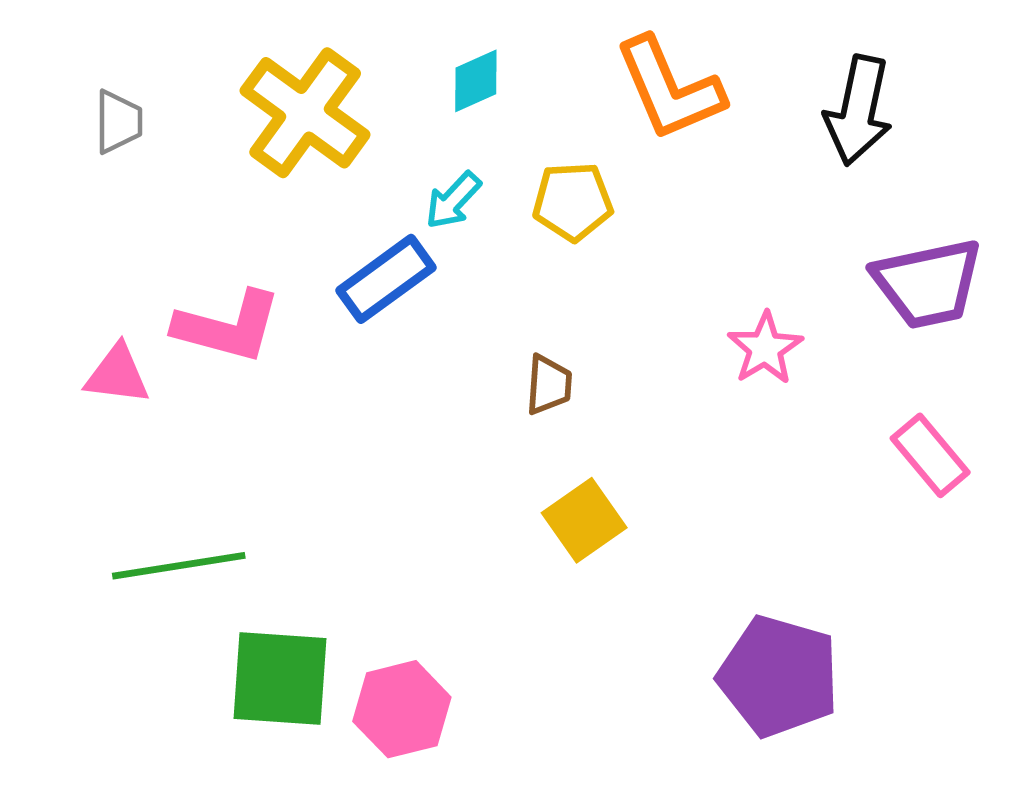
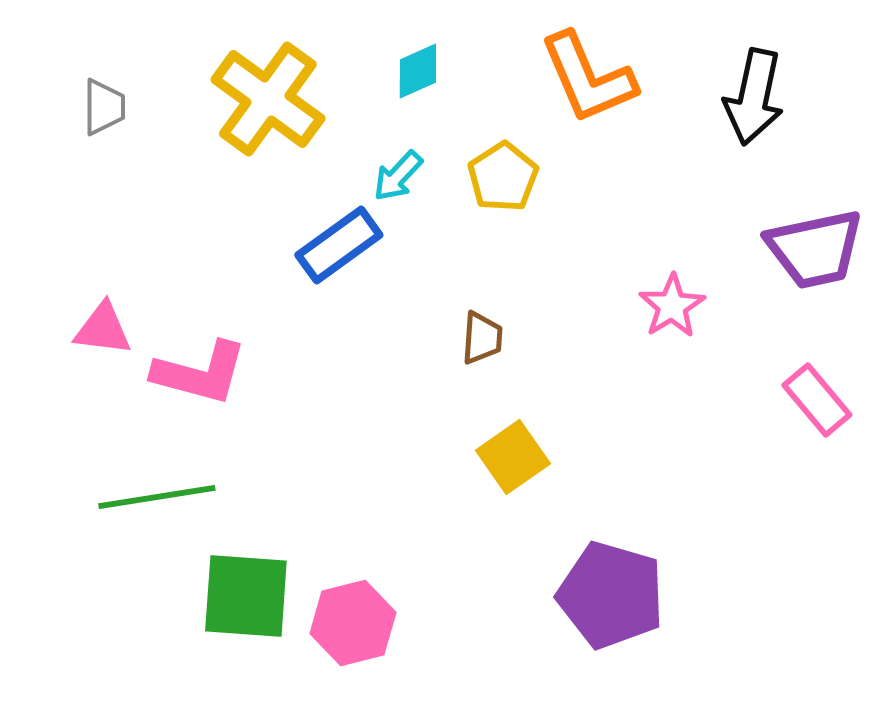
yellow pentagon: (573, 201) -> (503, 177), turned -30
pink L-shape: (228, 327) -> (200, 373), moved
purple pentagon: (779, 676) -> (611, 595), moved

